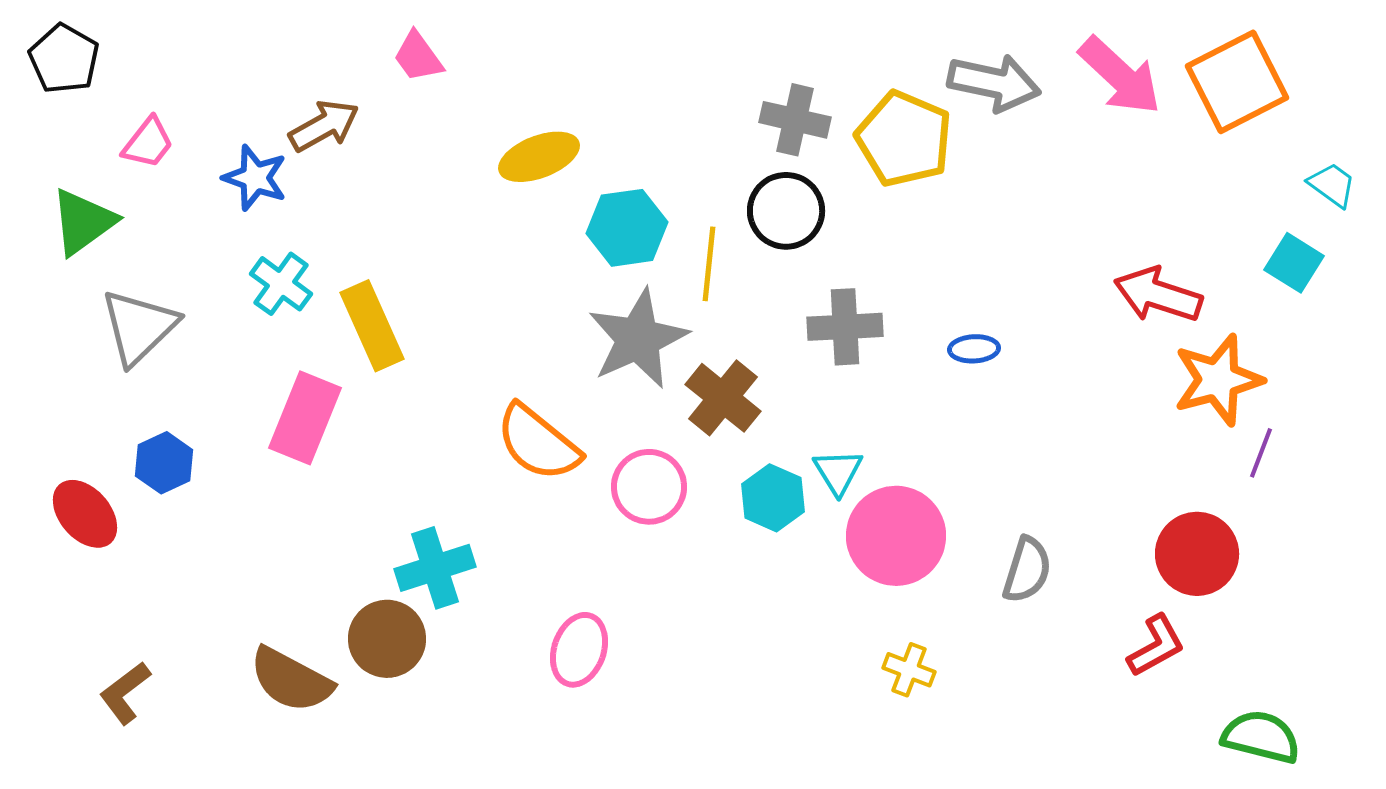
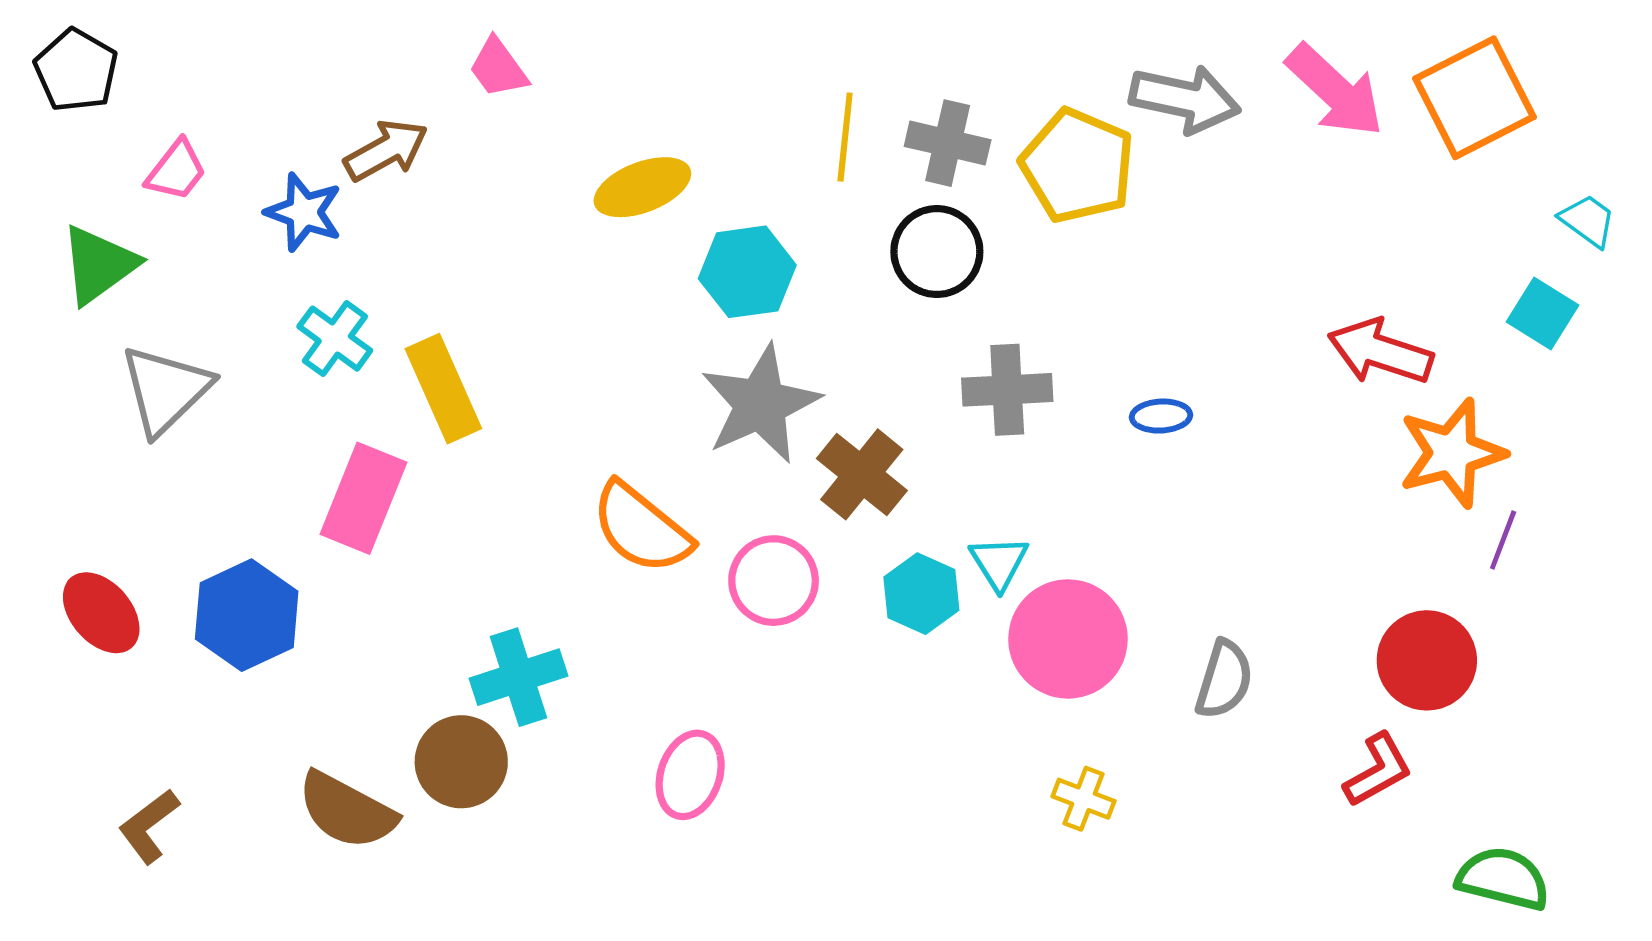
yellow line: (709, 264) -> (845, 137), moved
blue hexagon: (164, 463) -> (247, 615), moved, size x1.5

